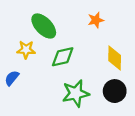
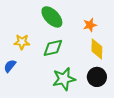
orange star: (96, 20) -> (90, 25), moved
green ellipse: (44, 26) -> (52, 17), moved

